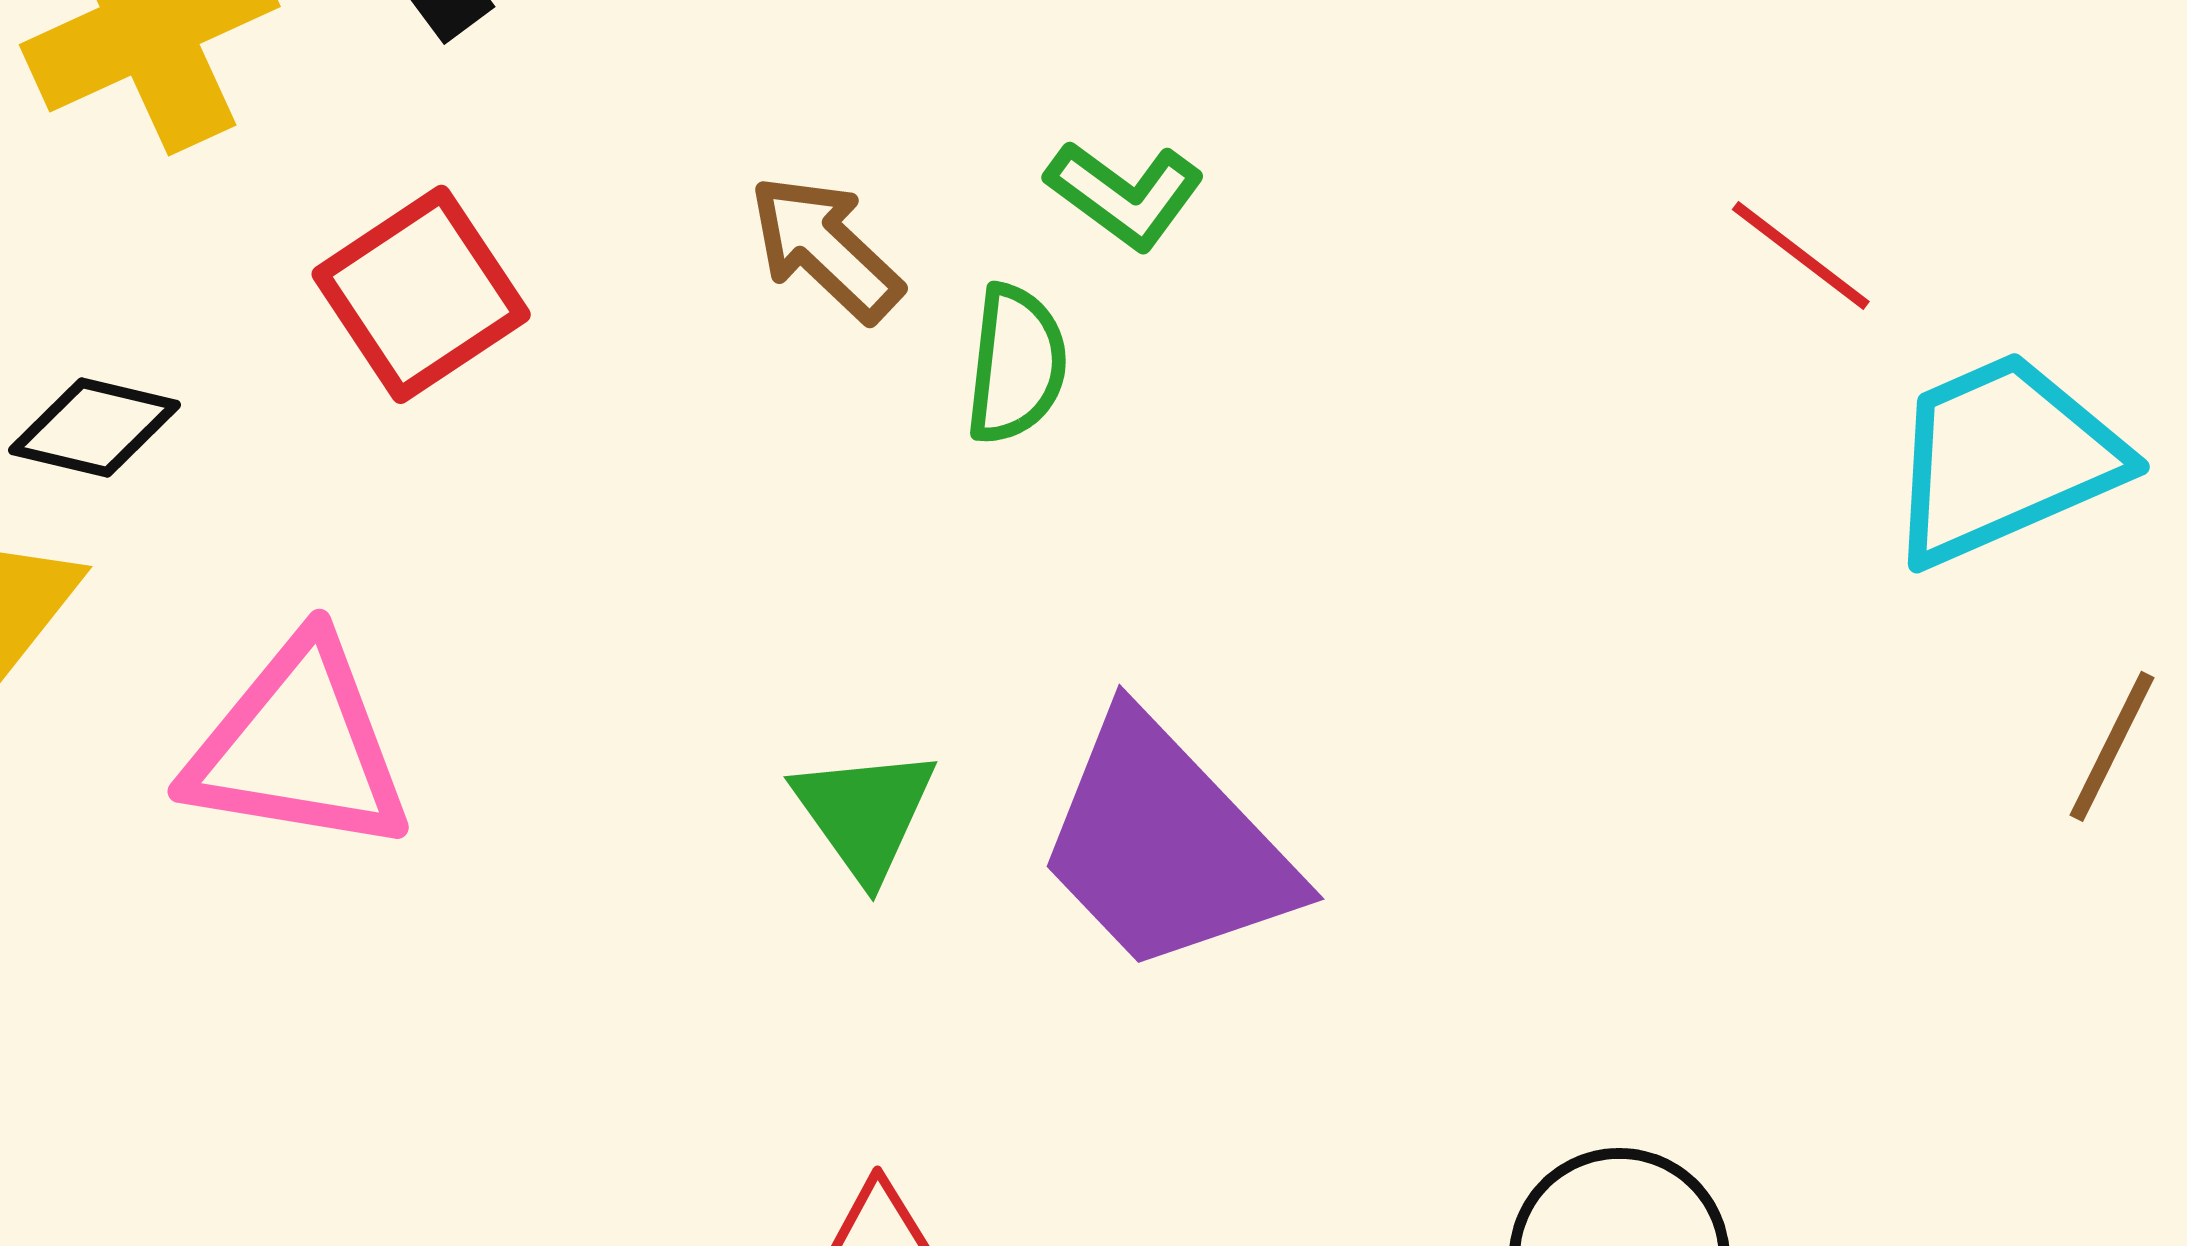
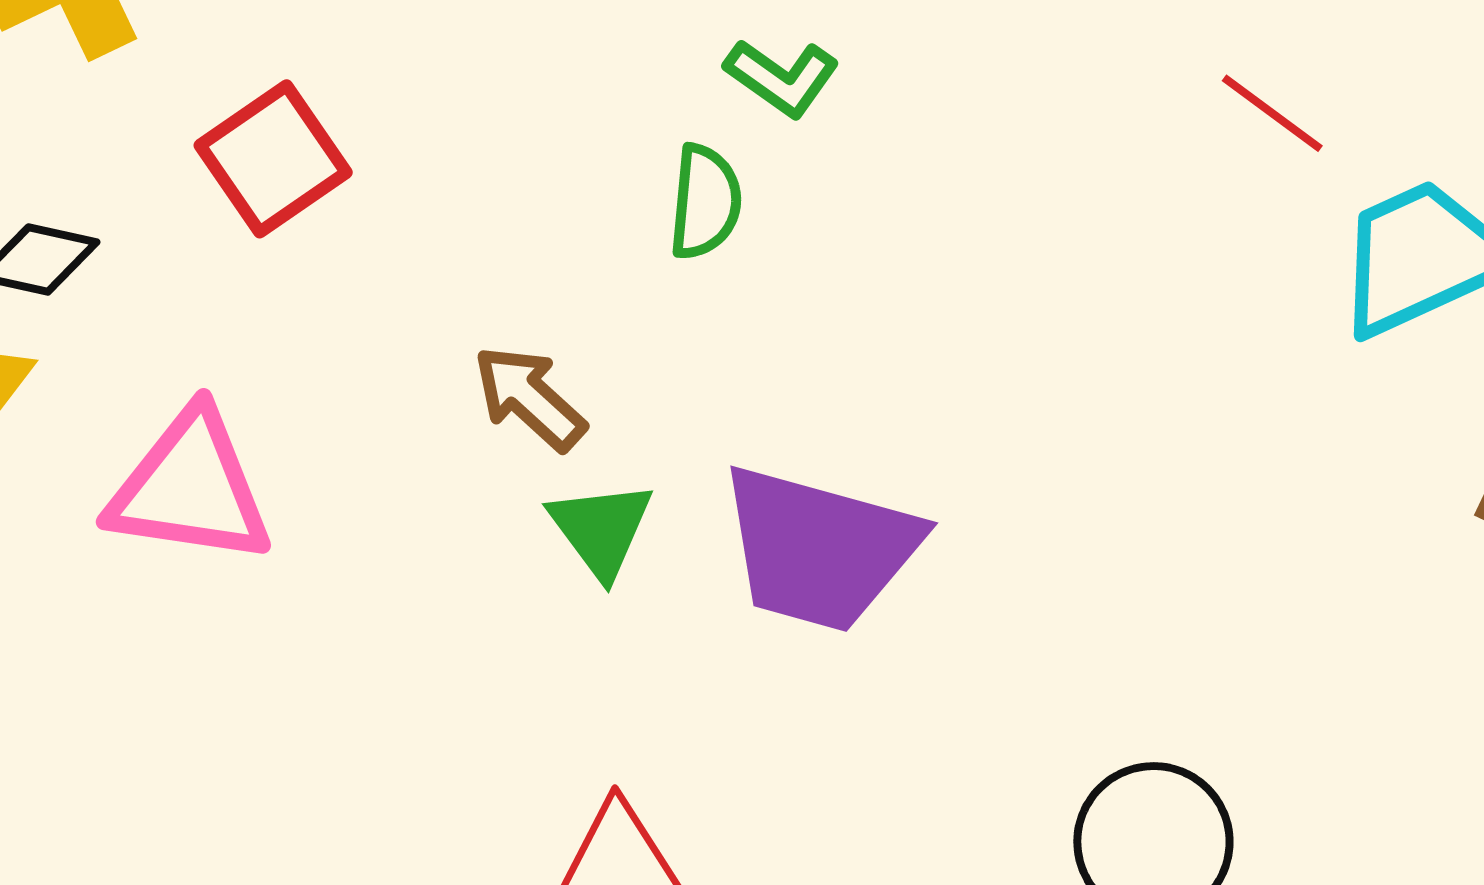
brown arrow: (825, 248) -> (529, 398), moved
purple trapezoid: (1166, 845) -> (819, 549), turned -30

